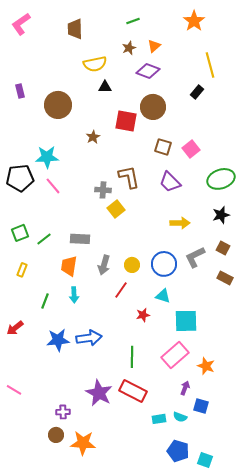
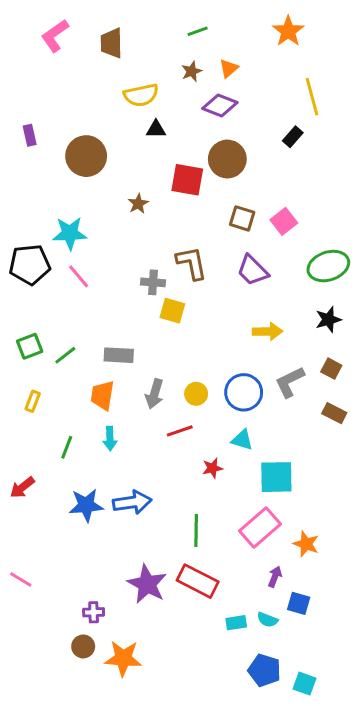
pink L-shape: (21, 24) -> (55, 36), moved
yellow square: (116, 209) -> (172, 311), turned -36
red line: (121, 290) -> (180, 431), turned 36

